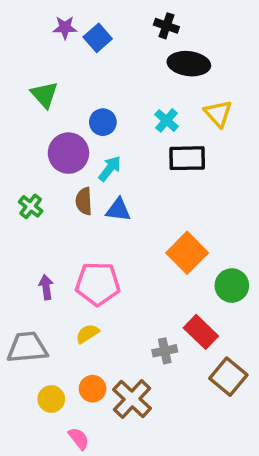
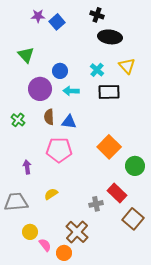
cyan arrow: (110, 169) -> (71, 91), moved, turned -126
pink pentagon: (98, 284) -> (59, 150), moved
orange circle: (93, 389) -> (64, 253), moved
pink semicircle: (79, 439) -> (45, 245), moved

